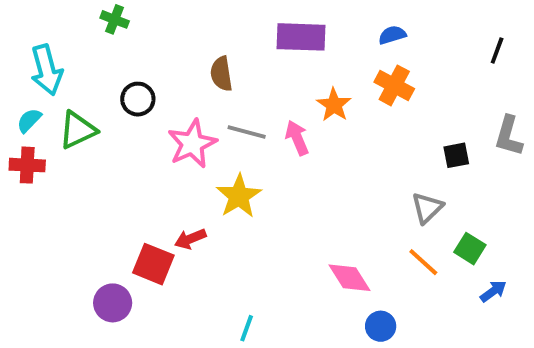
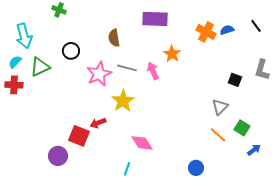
blue semicircle: (392, 35) -> (227, 30), moved
black line: (497, 50) -> (256, 26), turned -56
orange cross: (394, 85) -> (206, 32), moved
black square: (456, 155) -> (235, 80), turned 32
pink diamond: (350, 278) -> (142, 143), moved

